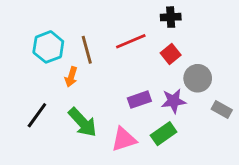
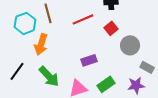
brown line: (87, 50) -> (48, 13), moved
orange arrow: (71, 77) -> (41, 44), size x1.5
purple star: (173, 101) -> (136, 85), moved

